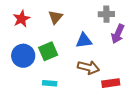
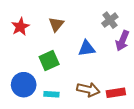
gray cross: (106, 14) -> (110, 20), turned -35
blue circle: (23, 56) -> (24, 85), moved
brown arrow: (88, 67) -> (88, 90), moved

